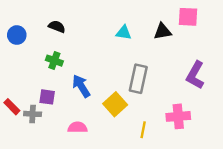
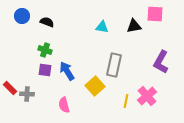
blue circle: (17, 35) -> (22, 16), moved
purple square: (47, 97) -> (45, 70), moved
pink cross: (178, 116) -> (147, 96), turned -36
pink semicircle: (77, 127) -> (64, 105), turned -105
yellow line: (143, 130) -> (126, 101), moved

